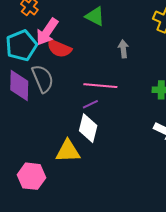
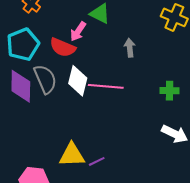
pink arrow: (47, 32) -> (78, 31), moved, size x0.7
purple line: (90, 104) -> (97, 161), moved
white diamond: (88, 128) -> (78, 81), moved

